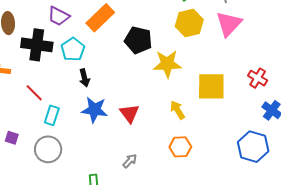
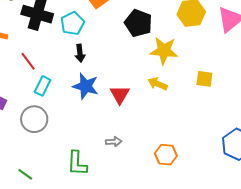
yellow square: (211, 86) -> (204, 79), size x0.6
yellow arrow: (178, 110) -> (158, 84), moved, turned -42
orange hexagon: (180, 147) -> (166, 155), moved
gray arrow: (130, 161) -> (114, 142), turned 35

